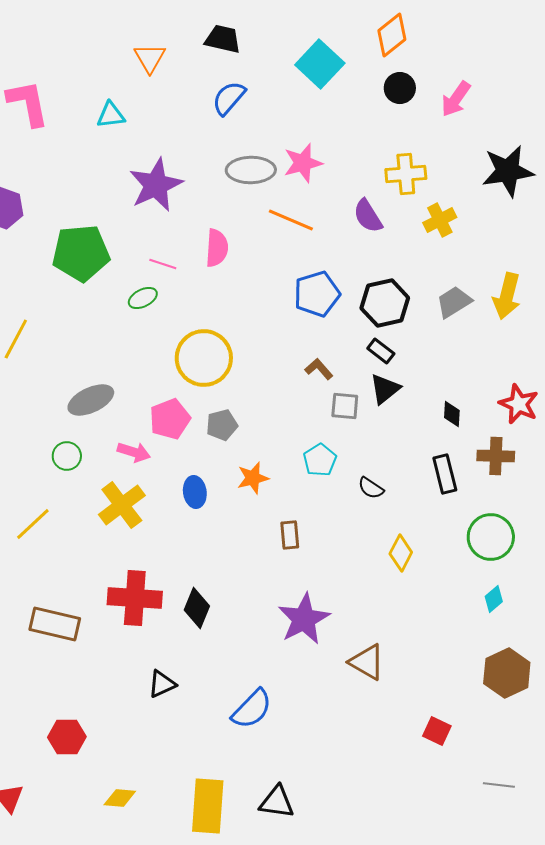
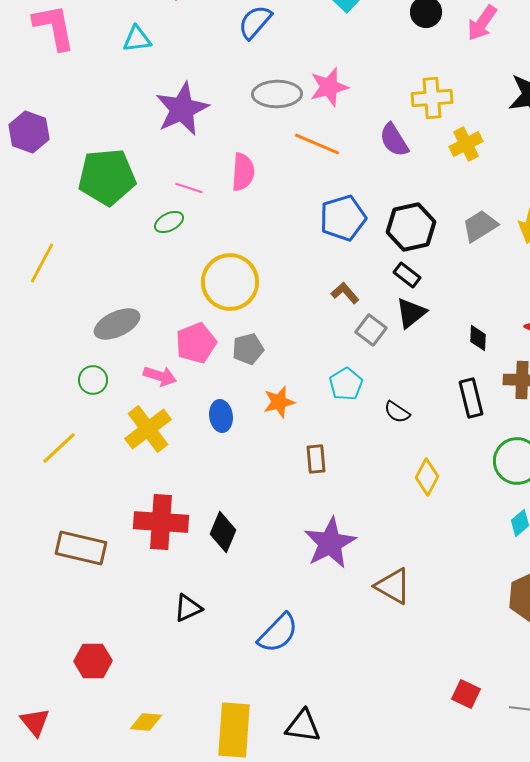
gray square: (345, 406) -> (371, 330), turned 32
red square: (437, 731) -> (466, 694), moved

